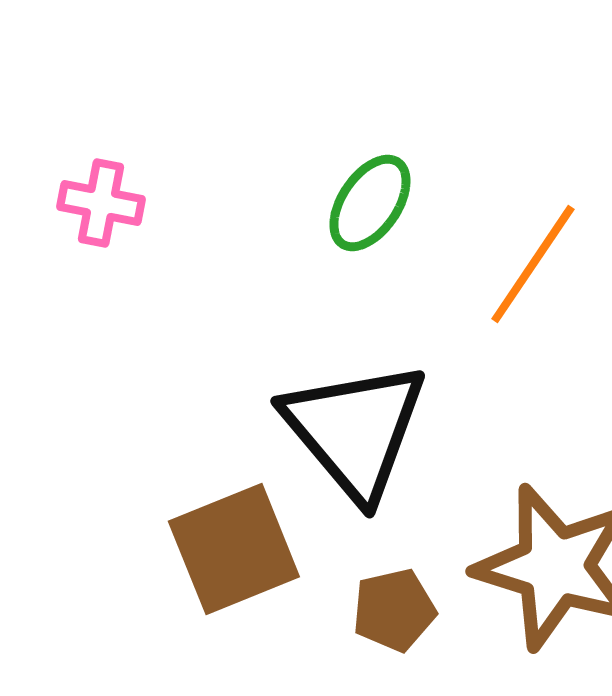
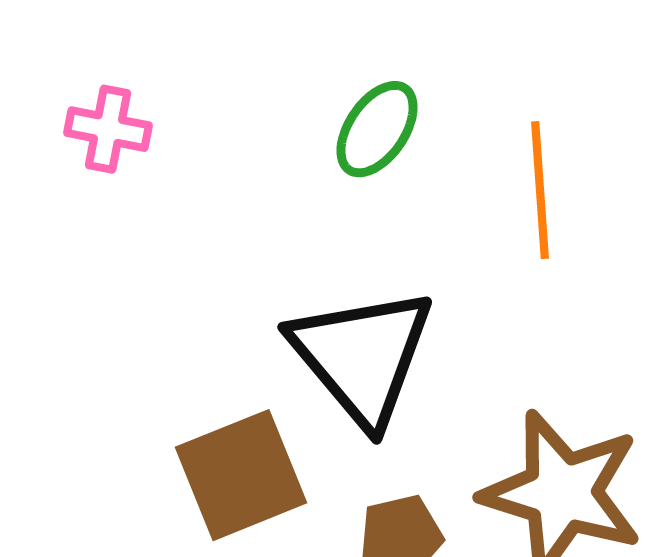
orange line: (533, 264) -> (540, 190), turned -38

